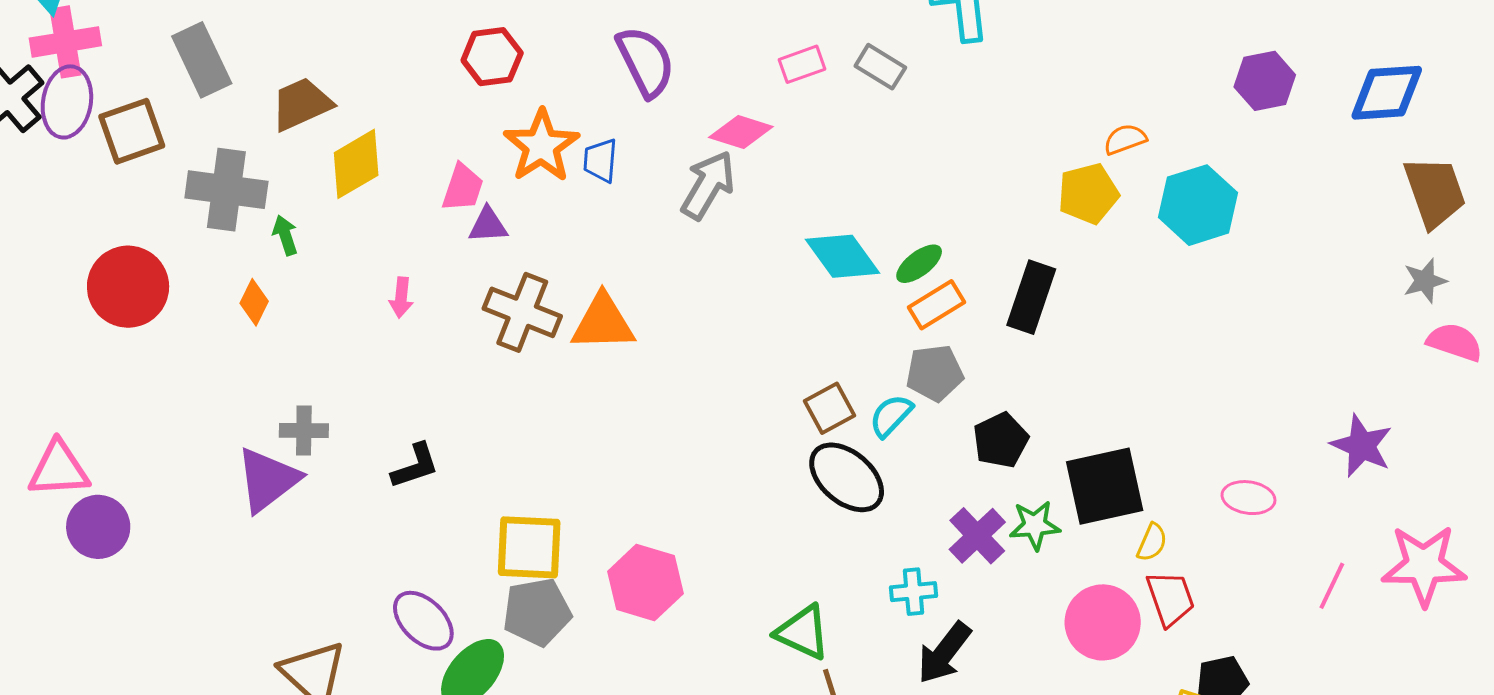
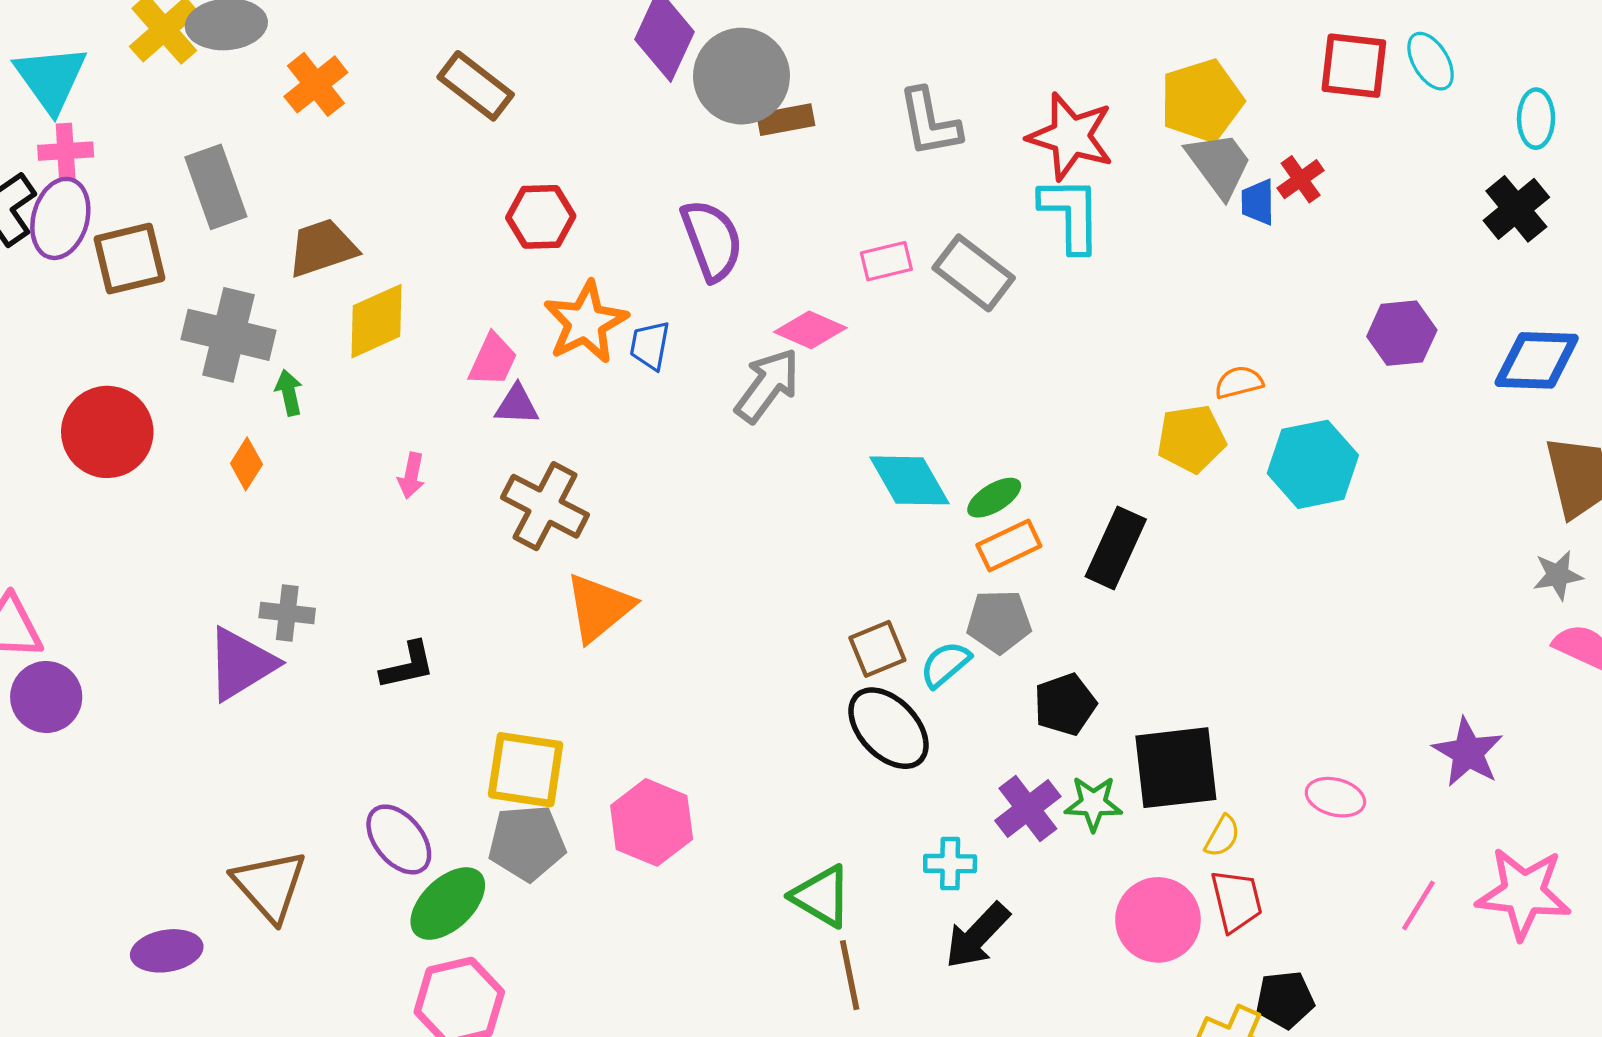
pink cross: (65, 42) -> (66, 151), size x0.7
gray rectangle: (880, 67) -> (974, 273), size x1.4
orange triangle: (603, 323) -> (599, 608), moved, turned -44

